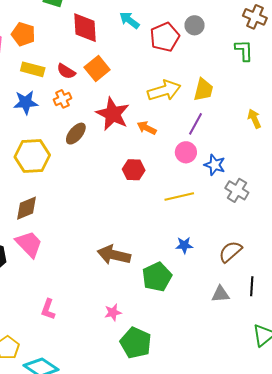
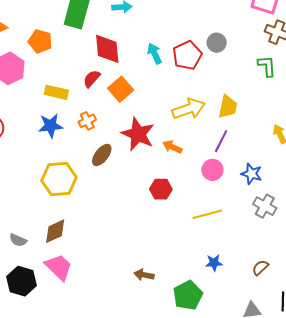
cyan arrow: (129, 20) -> (155, 53), moved, turned 30
orange pentagon: (23, 34) -> (40, 41), moved
red semicircle: (66, 71) -> (92, 79), moved, turned 102
blue star: (215, 165) -> (252, 174), moved
brown semicircle: (230, 252) -> (260, 268), size x0.7
brown arrow: (114, 255) -> (144, 275), size x0.6

